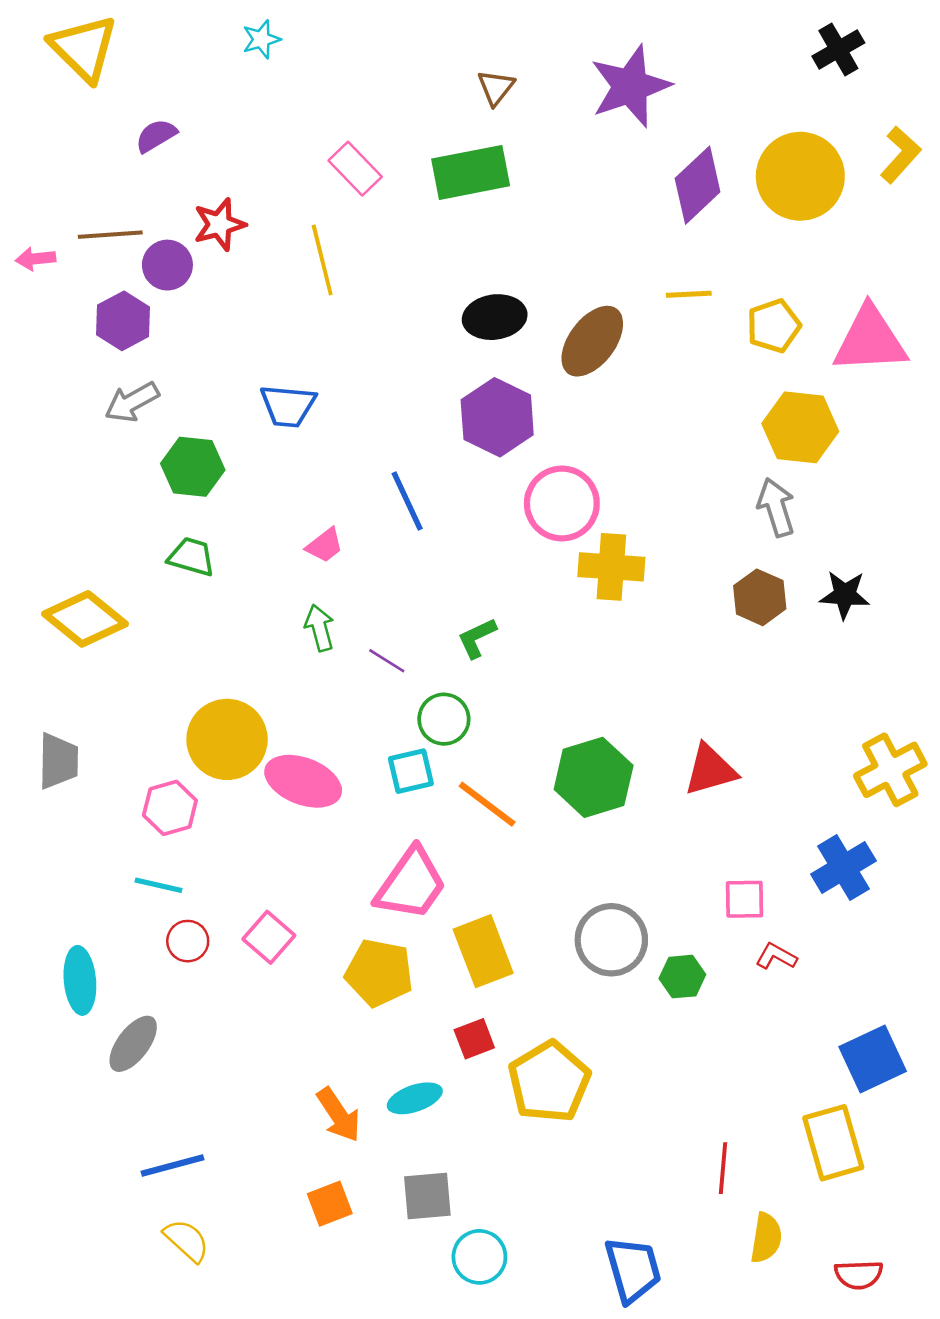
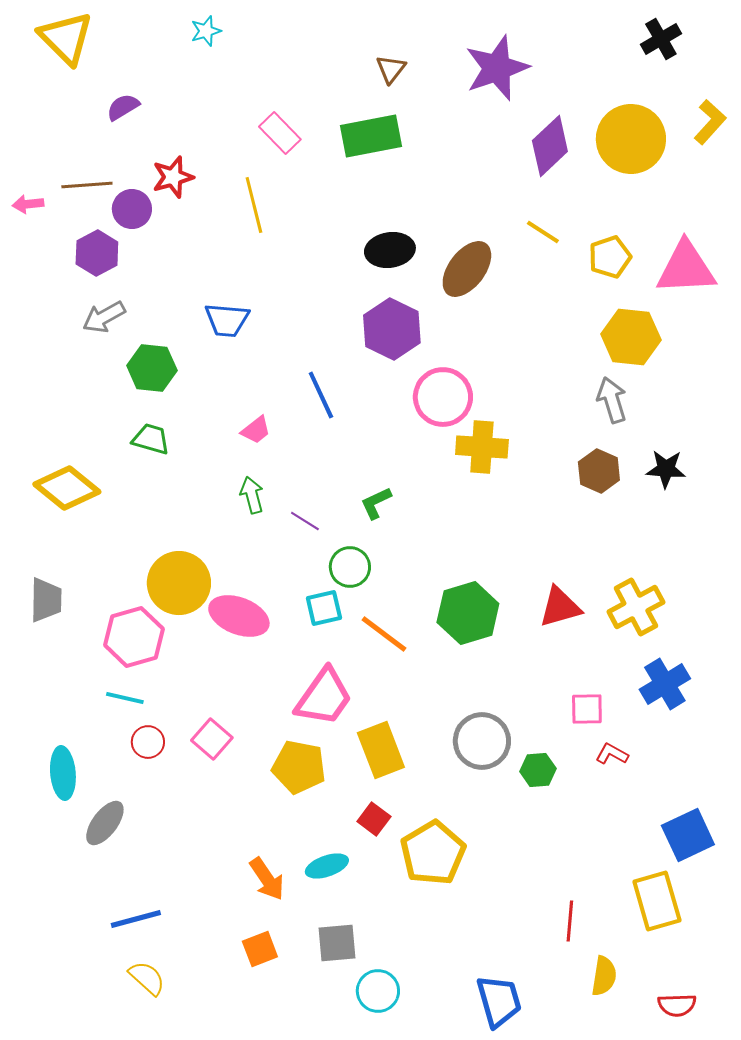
yellow line: (689, 294) -> (543, 232), turned 36
yellow cross: (890, 770) -> (636, 607), moved
pink hexagon: (170, 808) -> (134, 637), size x1.4
red square: (474, 1039) -> (374, 819), turned -32

